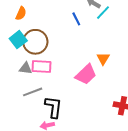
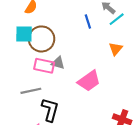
cyan square: (18, 40) -> (24, 34), turned 30
orange triangle: (103, 59) -> (116, 49), moved
gray triangle: (26, 68) -> (58, 63), moved

